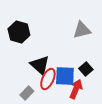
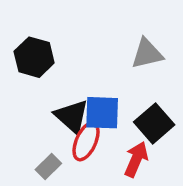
black square: (86, 69) -> (154, 123), size x1.5
blue square: (65, 76) -> (102, 113), moved

